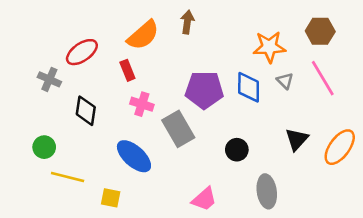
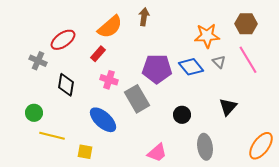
red rectangle: (127, 70) -> (98, 54), turned 63
blue diamond: (249, 87) -> (191, 67), turned -40
orange ellipse: (340, 147) -> (261, 146), moved

